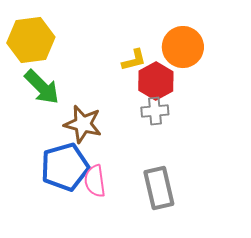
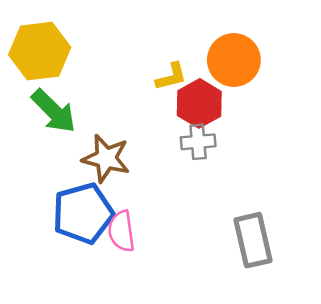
gray rectangle: (159, 188) -> (253, 240), moved

